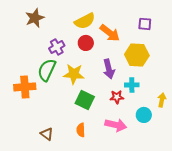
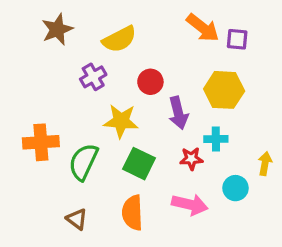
yellow semicircle: (85, 21) -> (119, 39), moved
orange arrow: (110, 33) -> (203, 28), moved
red circle: (86, 43) -> (150, 82), moved
green semicircle: (47, 70) -> (83, 162), moved
orange semicircle: (81, 130) -> (132, 213), size x1.5

